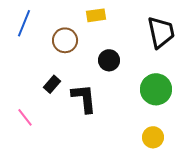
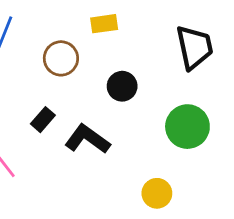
black L-shape: (84, 98) -> (87, 139), turned -48
yellow circle: (153, 137) -> (157, 193), moved

